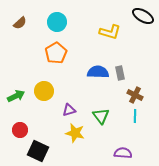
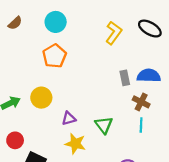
black ellipse: (143, 16) -> (150, 29), moved
yellow L-shape: (110, 32) -> (114, 33), turned -70
blue semicircle: (98, 72) -> (149, 76), moved

